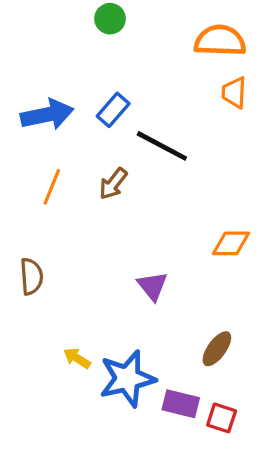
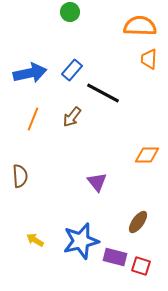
yellow arrow: (77, 358) -> (35, 240), moved

